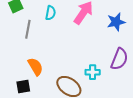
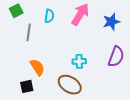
cyan cross: (93, 72) -> (79, 61), moved

